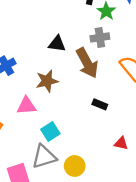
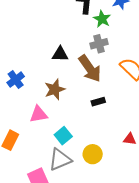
black rectangle: (100, 104) -> (98, 102), moved, turned -32
yellow circle: (75, 166) -> (93, 154), moved

